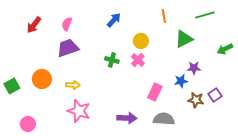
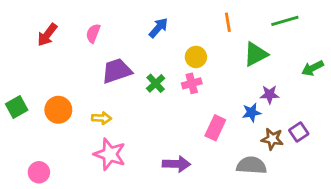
purple trapezoid: (68, 48) -> (117, 71), moved
green cross: (112, 60) -> (156, 83), turned 32
pink cross: (138, 60) -> (192, 83), turned 32
green square: (12, 86) -> (17, 107), moved
gray semicircle: (164, 119) -> (251, 165), moved

